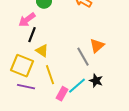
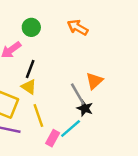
black line: (32, 35) -> (30, 69), moved
black star: (96, 81) -> (85, 108), moved

